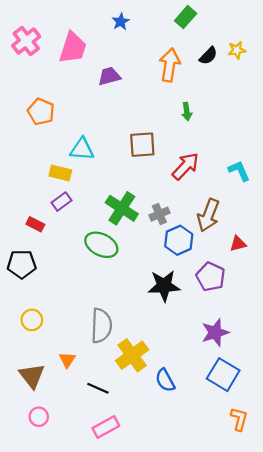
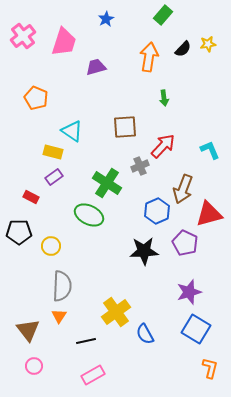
cyan triangle: (82, 149) -> (72, 131), turned 30
gray cross: (159, 214) -> (140, 166), moved
red triangle: (238, 244) -> (209, 214), size x1.8
yellow circle: (32, 320) -> (51, 246), moved
gray semicircle: (101, 326) -> (62, 286), moved
black line: (98, 388) -> (86, 341), turned -36

